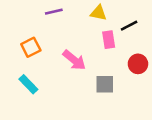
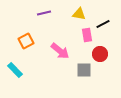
red circle: (138, 64) -> (100, 54), moved
cyan rectangle: (28, 84) -> (15, 70), moved

